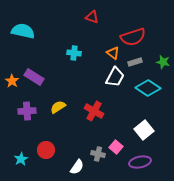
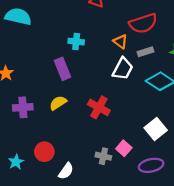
purple rectangle: (34, 77) -> (63, 69), moved, turned 36
white semicircle: (77, 167) -> (66, 171), moved

